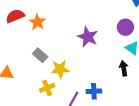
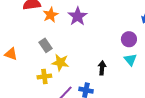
purple star: (88, 37) -> (78, 16), moved
black arrow: (124, 68) -> (102, 68), moved

